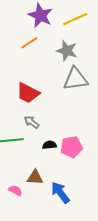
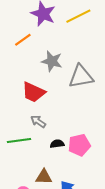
orange line: (29, 43) -> (23, 40), moved
gray star: (67, 51) -> (52, 61), moved

